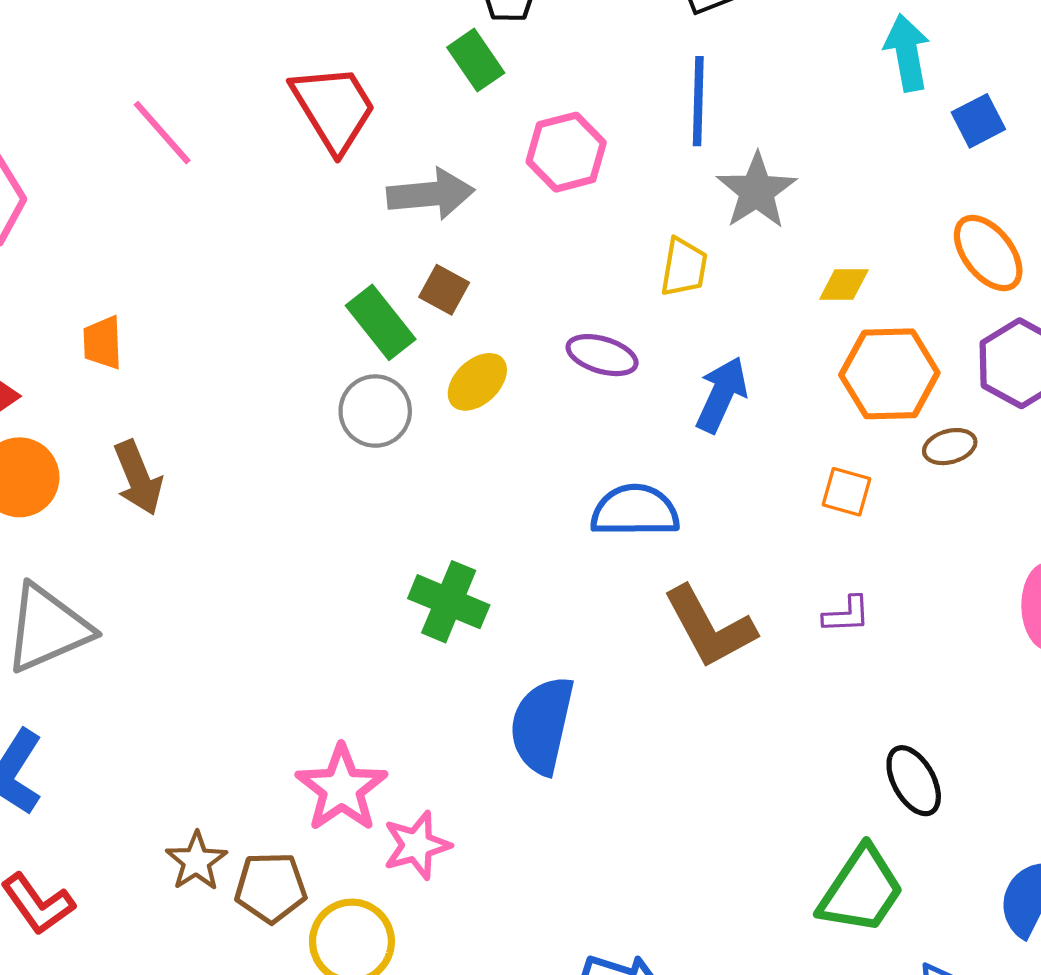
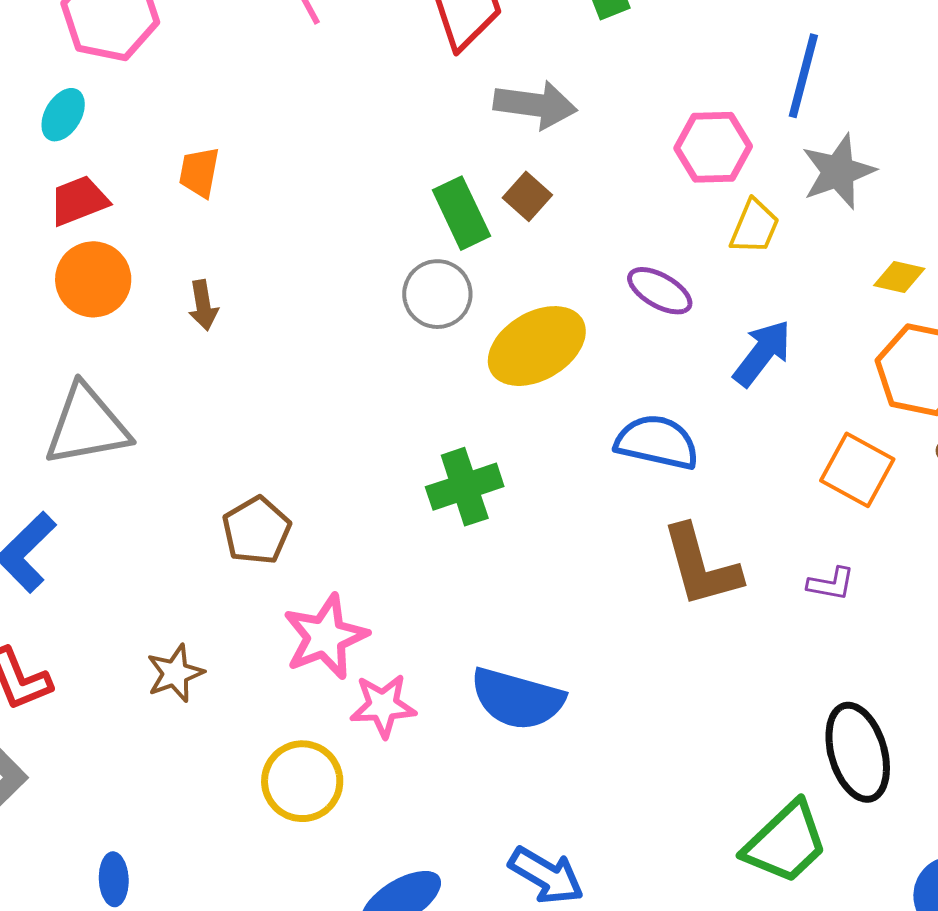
pink hexagon: (566, 152) -> (713, 147), moved
yellow ellipse: (477, 382) -> (537, 346), moved, size x1.6
brown arrow: (138, 478) -> (203, 305), size x0.7
orange square: (846, 492) -> (857, 470), size x1.5
green cross: (449, 602) -> (465, 487), turned 36
blue semicircle: (542, 725) -> (517, 699), moved, turned -100
black ellipse: (914, 781) -> (858, 752), size x1.4
brown pentagon: (271, 887) -> (256, 531), moved, turned 30

